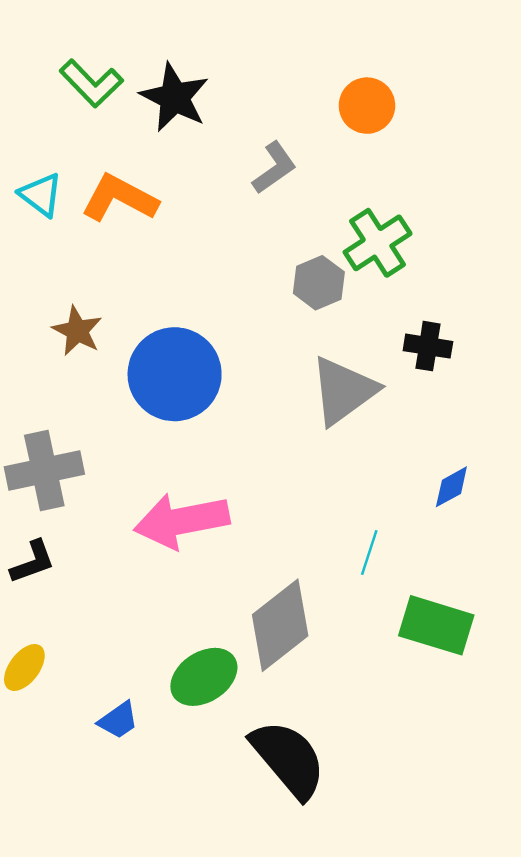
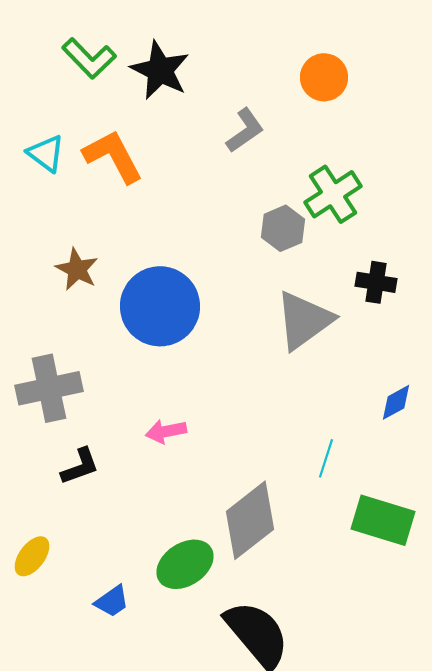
orange L-shape: (119, 198) -> (113, 156), turned 34
pink arrow: (182, 521) -> (166, 431), size x0.5
black L-shape: (33, 562) -> (80, 466), moved

